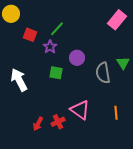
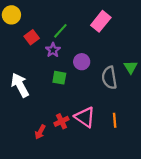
pink rectangle: (117, 20) -> (101, 21), moved
red square: (30, 35) -> (32, 37), turned 32
orange line: (116, 113) -> (115, 120), moved
red cross: (58, 122) -> (61, 121), moved

